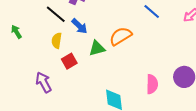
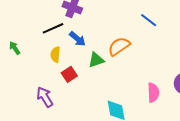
black line: (56, 14) -> (53, 28), turned -60

